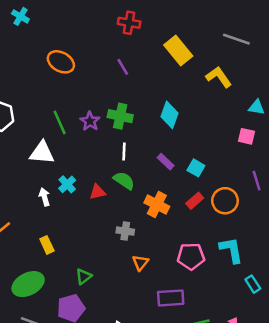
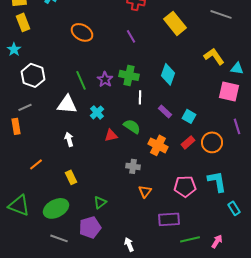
yellow L-shape: (219, 77) -> (214, 56), moved
pink square: (246, 136) -> (229, 91), size x1.5
white line: (124, 152) -> (140, 97), moved
cyan cross: (67, 184) -> (97, 112), moved

